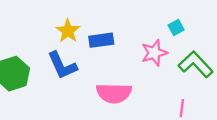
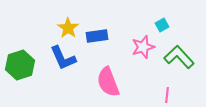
pink semicircle: (114, 93) -> (108, 82), turned 68

